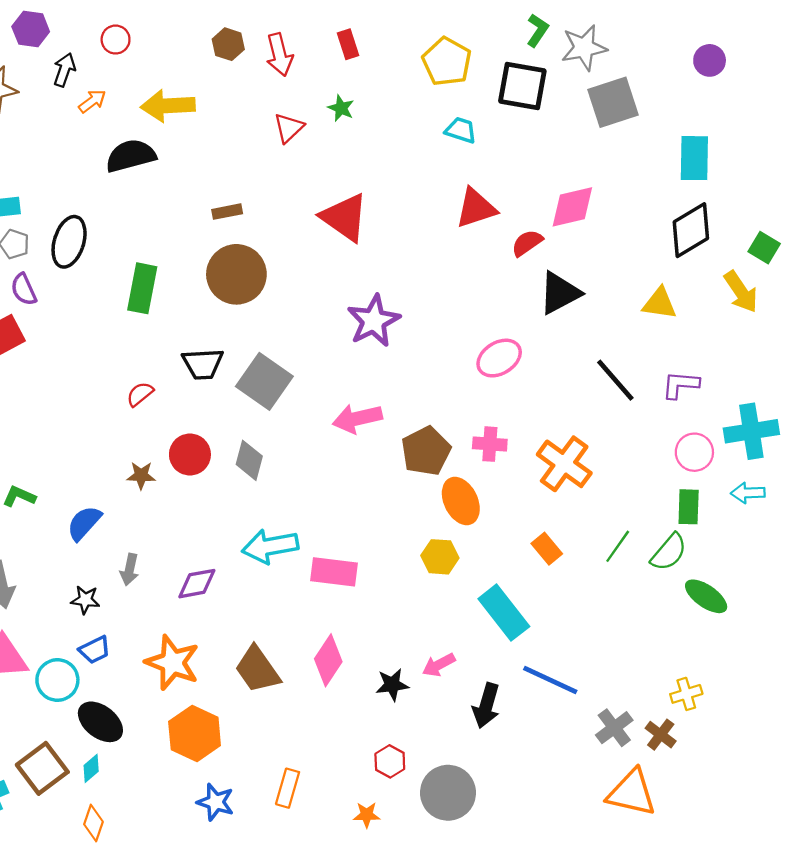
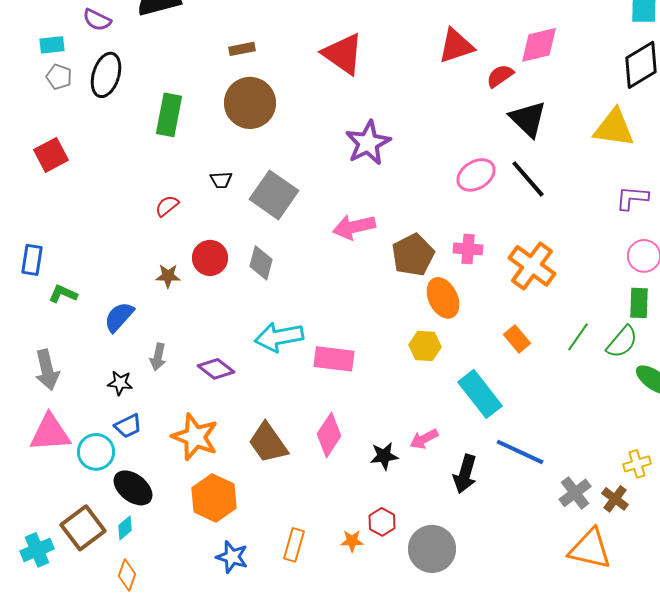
purple semicircle: (24, 289) -> (97, 20), moved, turned -40
black triangle: (560, 293) -> (528, 119), turned -48
yellow triangle: (660, 303) -> (614, 128), size x1.4
black trapezoid: (203, 364) -> (221, 180), size x0.6
black line: (615, 380) -> (528, 179), moved
purple diamond: (197, 584) -> (216, 369), turned 48
orange star: (367, 815) -> (352, 541), moved

